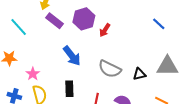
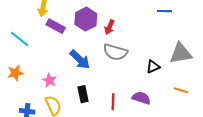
blue line: (159, 24) -> (164, 11), turned -32
gray semicircle: (110, 69) -> (115, 52), moved
pink star: (33, 74) -> (49, 80), moved

